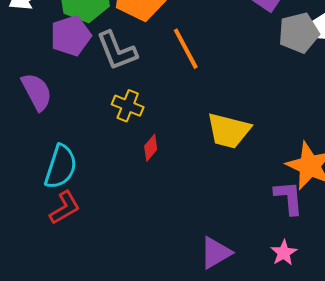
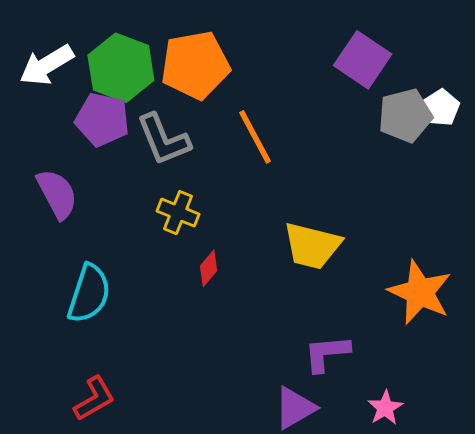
purple pentagon: (71, 36) -> (102, 120), turned 30
purple L-shape: (289, 198) -> (327, 353), moved, turned -90
red L-shape: (65, 208) -> (94, 399), moved

